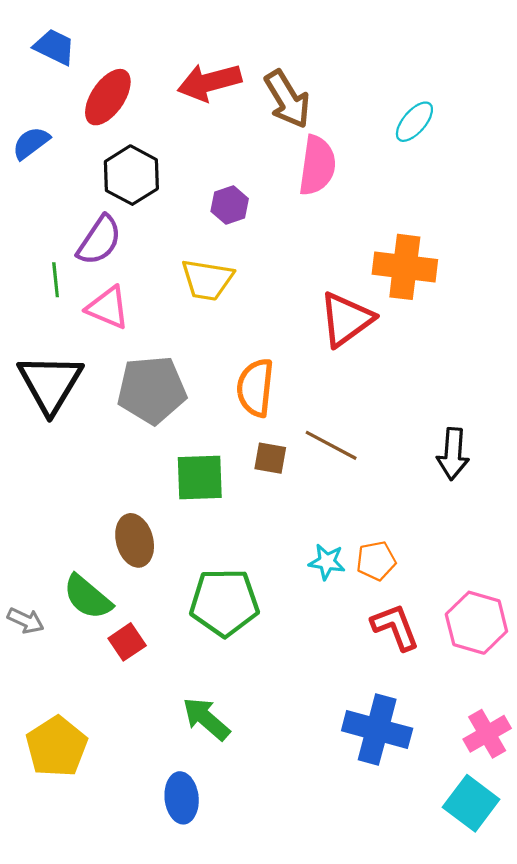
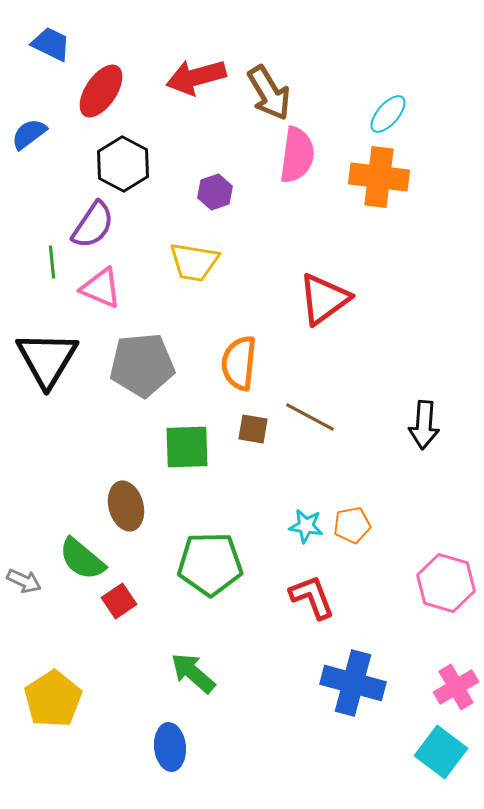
orange cross: (405, 267) -> (379, 177), moved
red L-shape: (395, 627) -> (312, 597), moved

